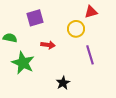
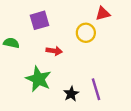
purple line: (90, 55) -> (96, 89), moved
green star: (23, 63) -> (38, 79), moved

